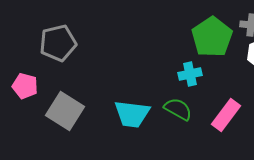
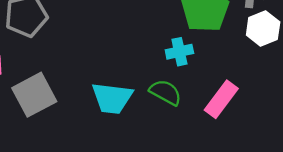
gray square: (65, 111) -> (34, 95), turned 30

